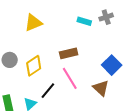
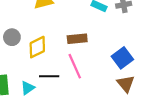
brown triangle: (101, 88) -> (126, 84), moved
black line: (48, 91) -> (49, 76), turned 42

